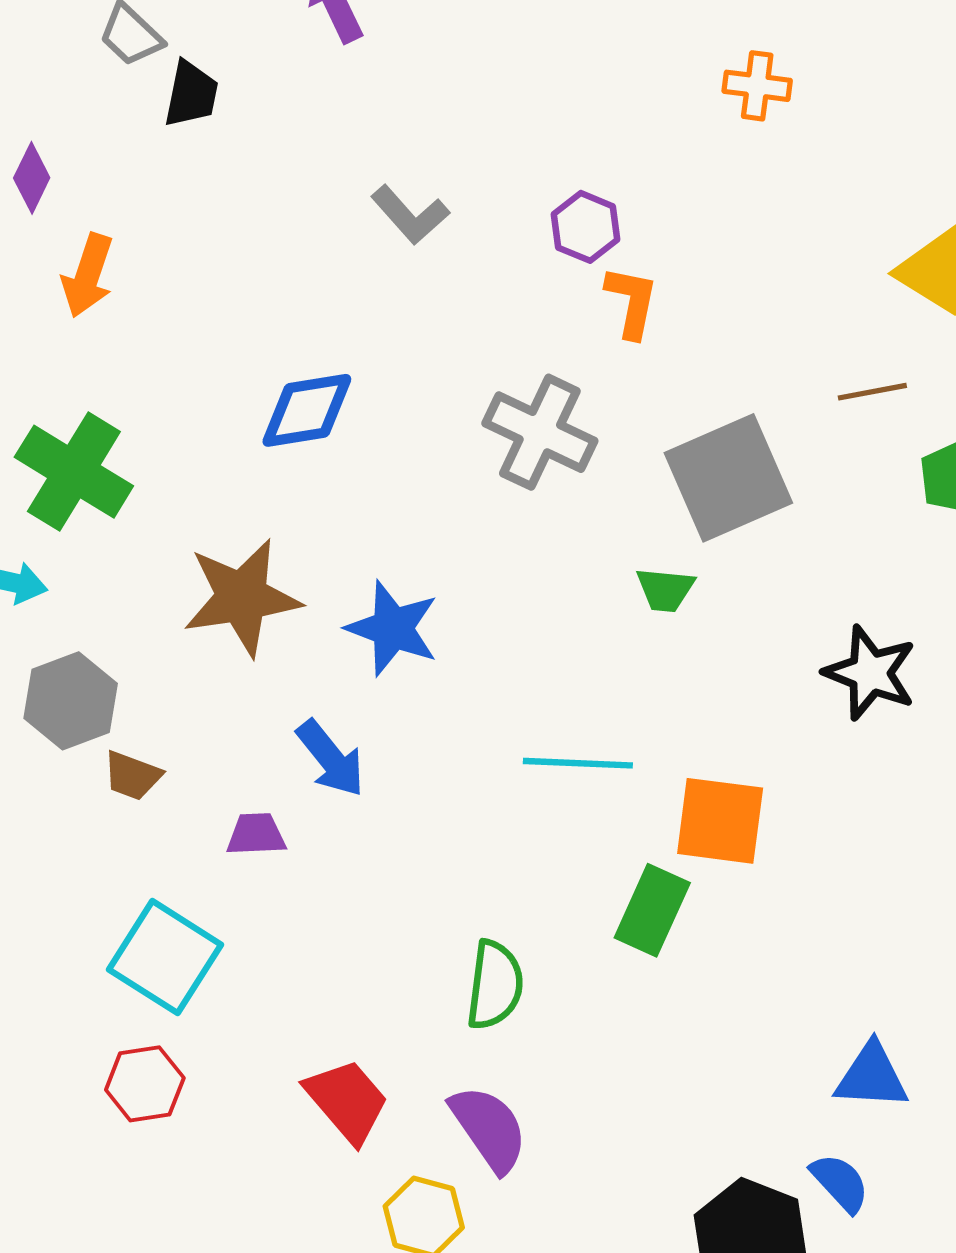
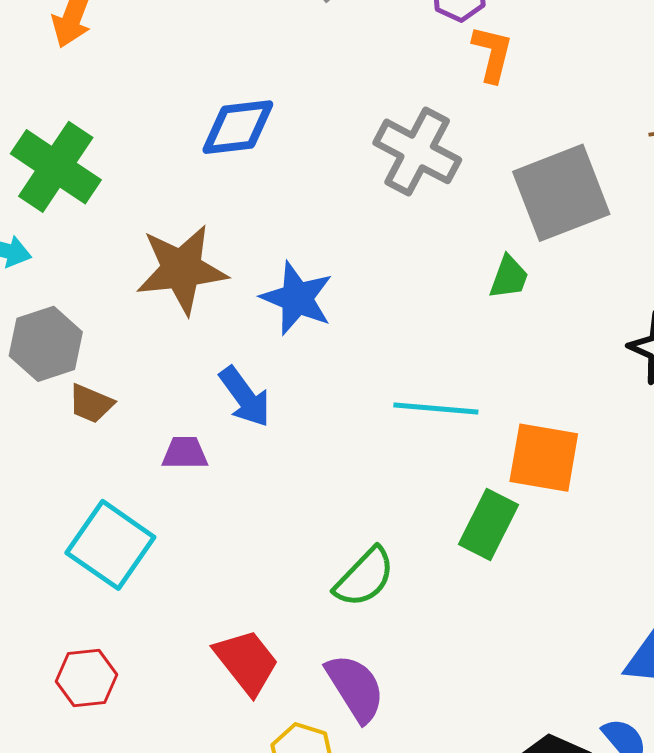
green trapezoid: (665, 590) -> (509, 277), turned -78
green semicircle: (495, 985) -> (364, 577), turned 34
red hexagon: (145, 1084) -> (86, 678), moved

